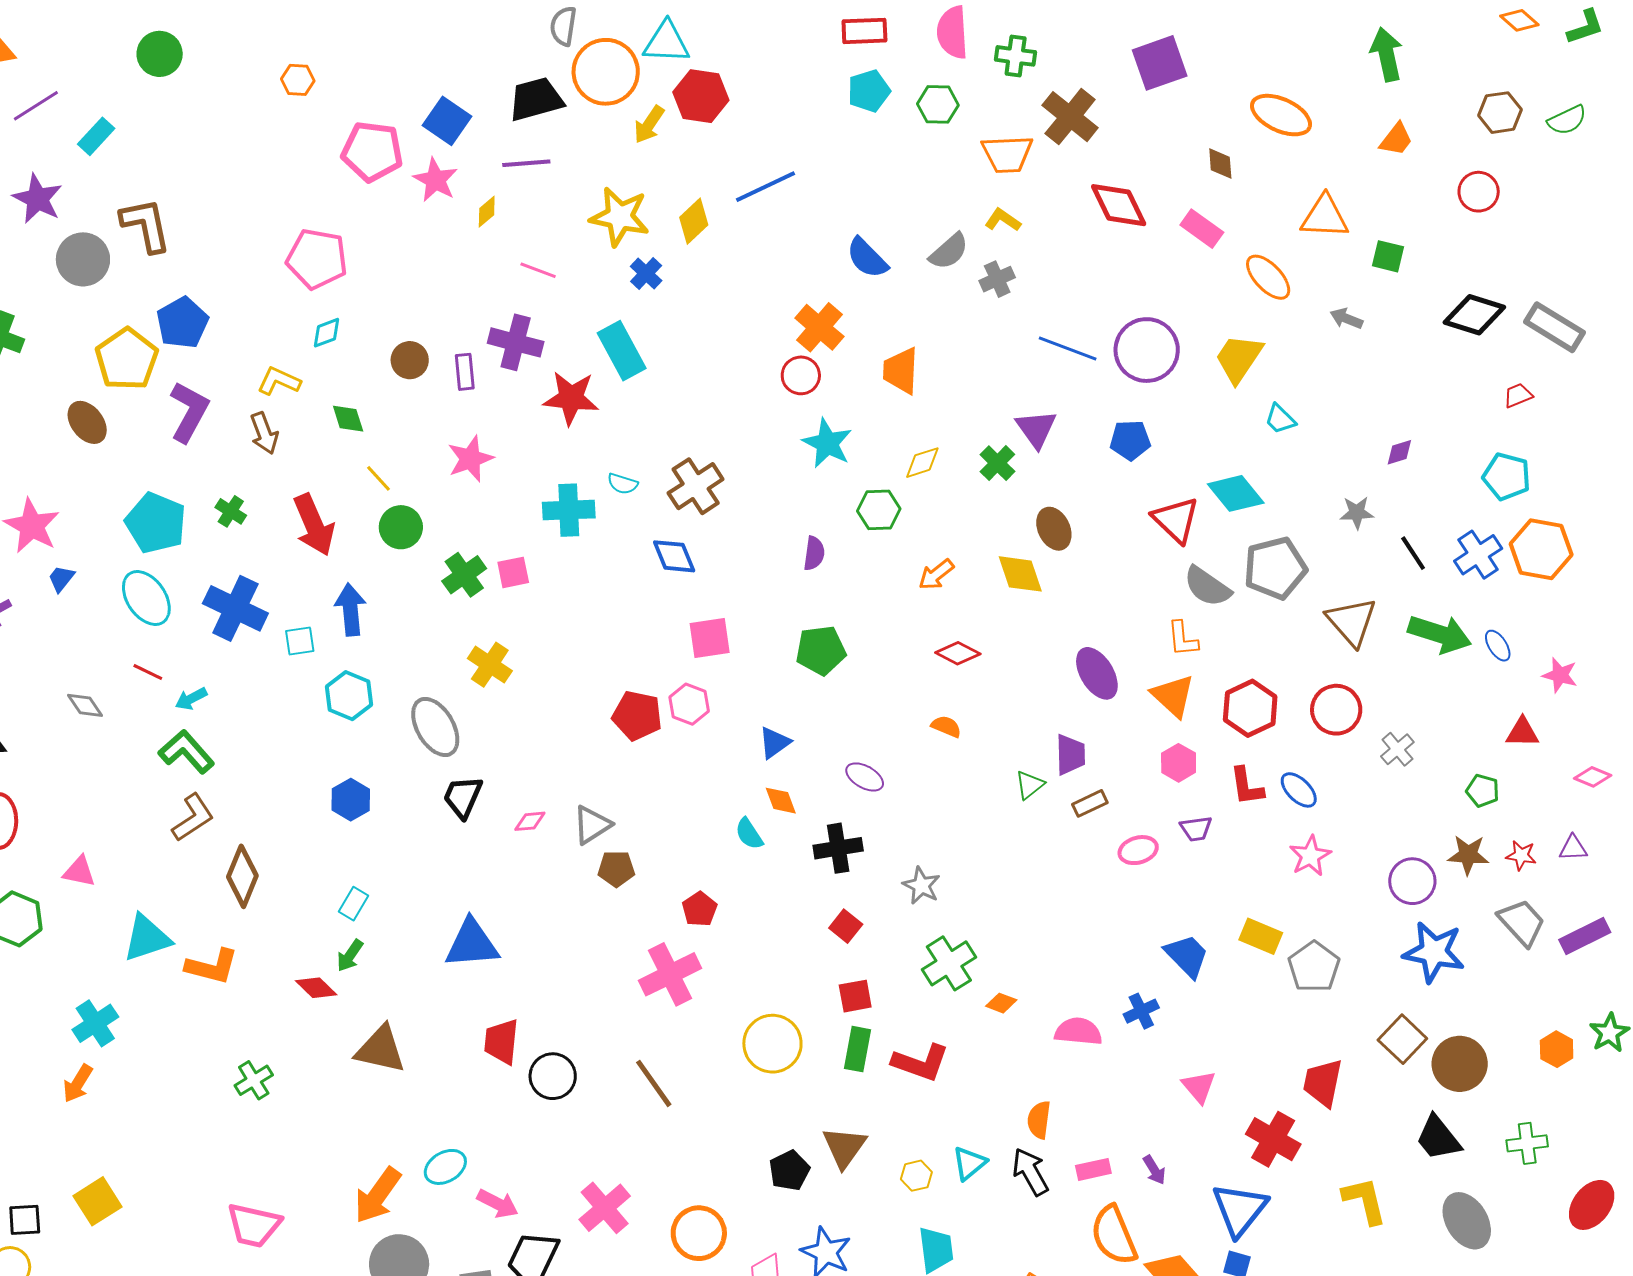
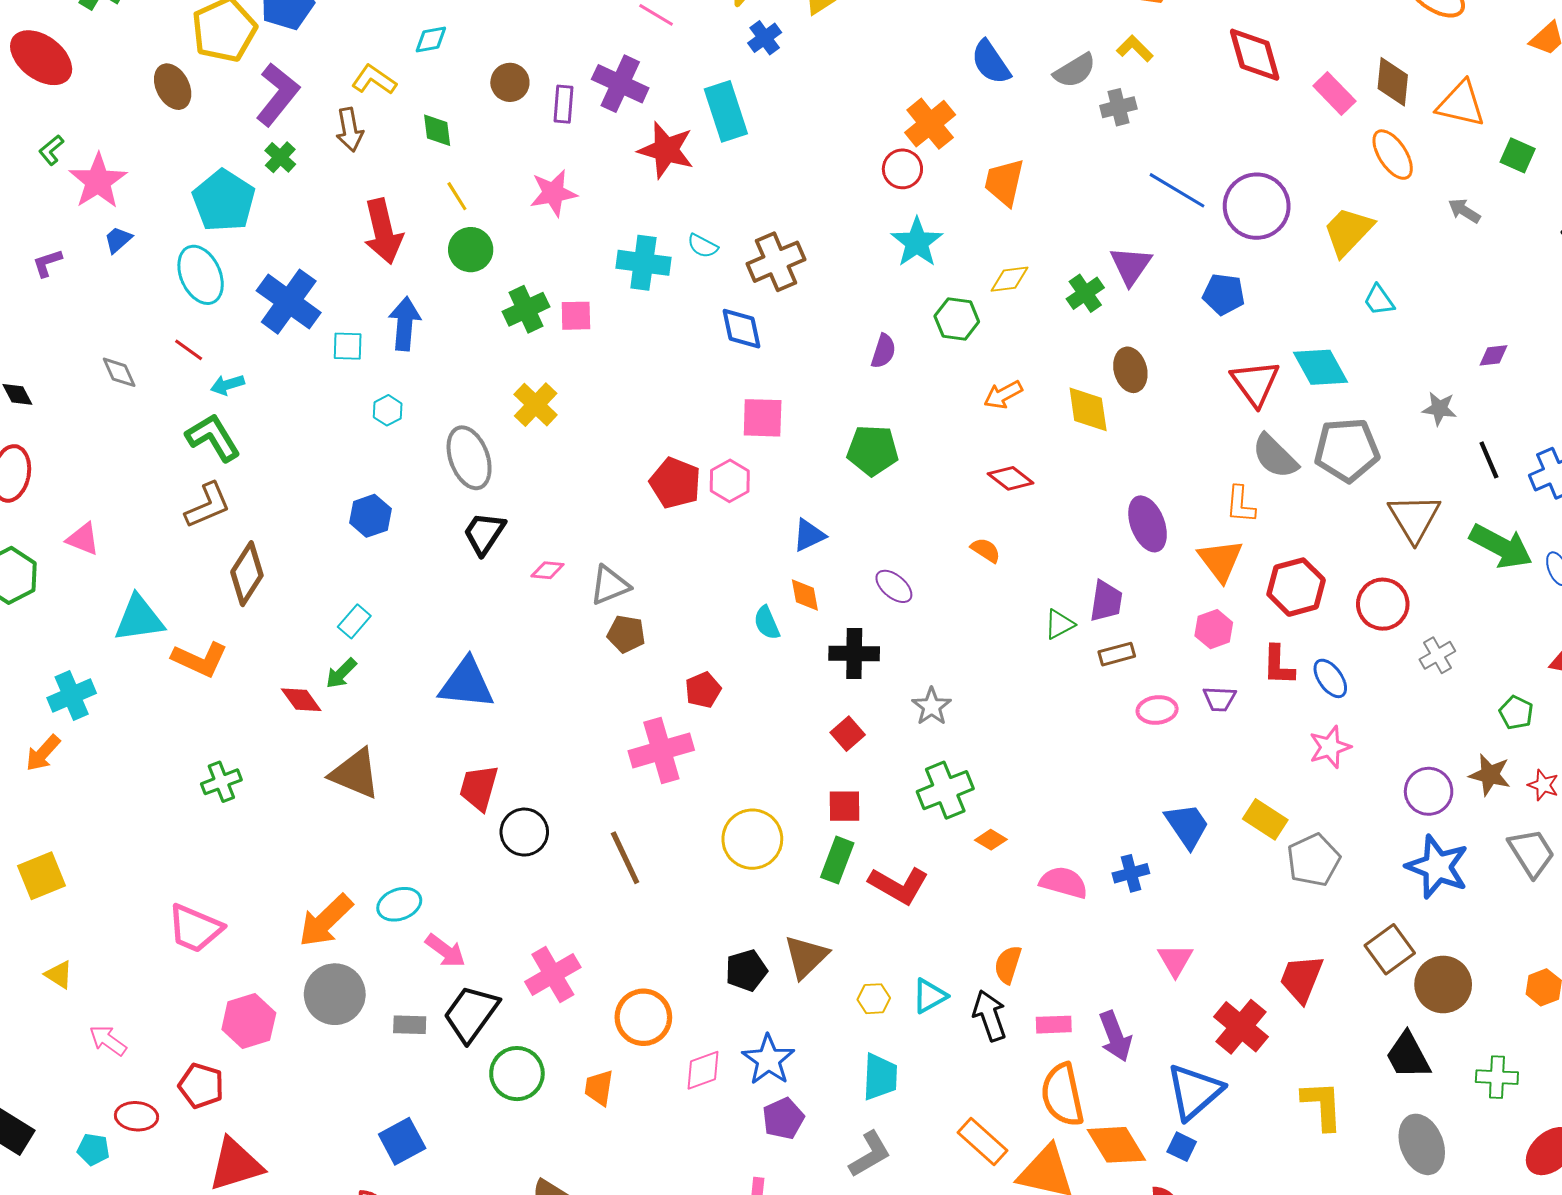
brown diamond: (1220, 163) -> (1393, 82), moved, size x1.4
green cross: (231, 511) -> (280, 157), moved
cyan hexagon: (349, 696) -> (388, 410), size x0.6
purple arrow: (1154, 1170) -> (1115, 1036), size x1.6

